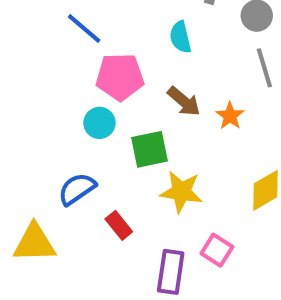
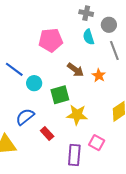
blue line: (84, 28) -> (14, 69), moved
cyan semicircle: (180, 37) -> (89, 37), moved
pink pentagon: (120, 77) -> (51, 40), moved

